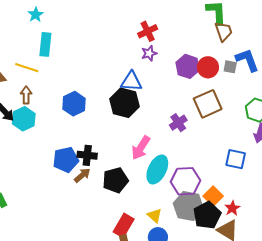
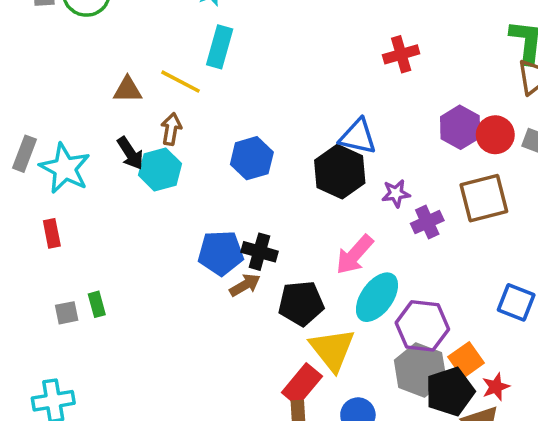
purple star: (149, 53) -> (396, 193), moved
yellow triangle: (154, 215) -> (332, 350), moved, size x1.8

